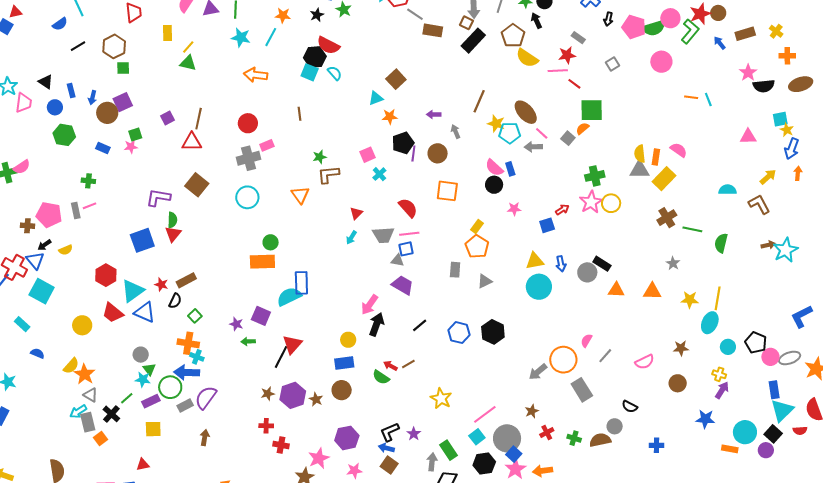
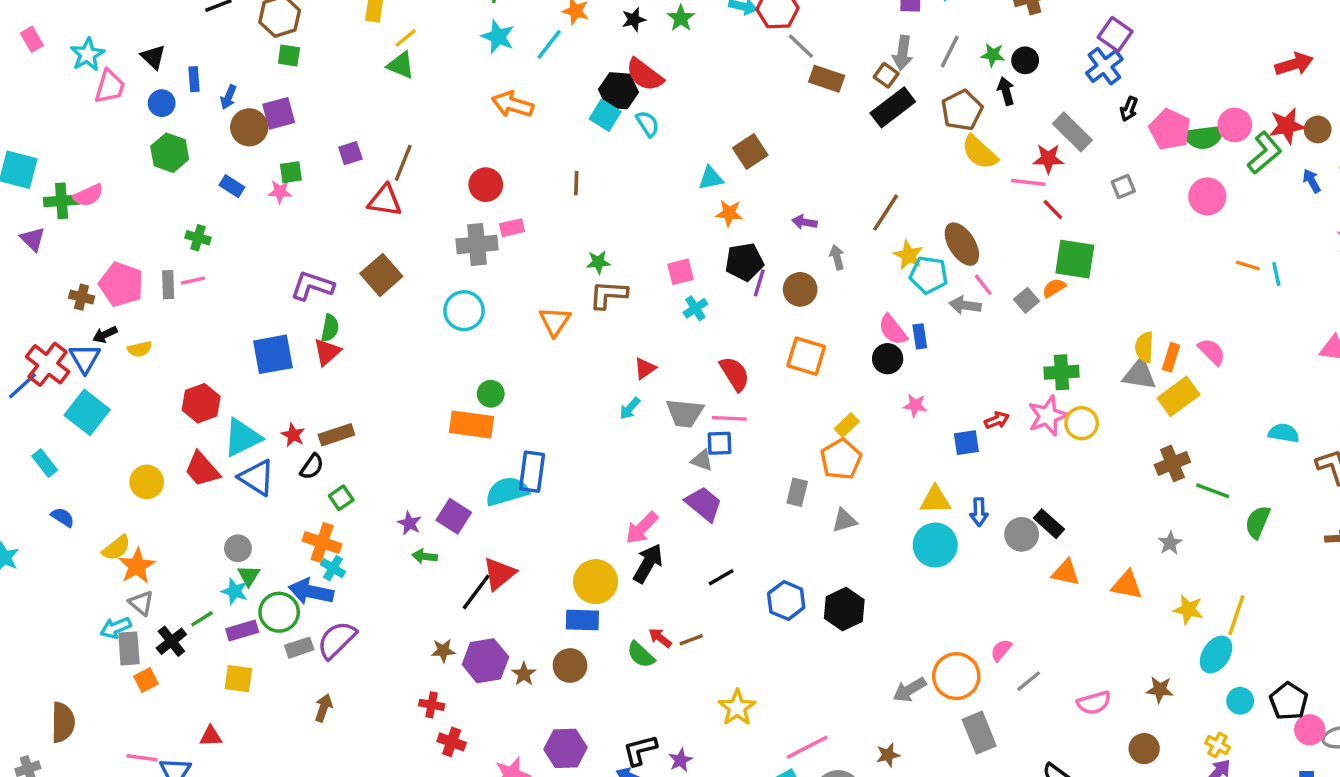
gray rectangle: (578, 38) -> (1072, 132), size x1.6
yellow circle: (348, 340) -> (596, 582), size x1.6

